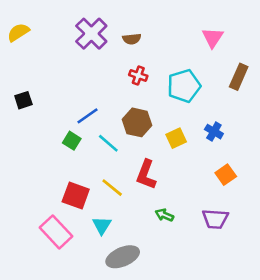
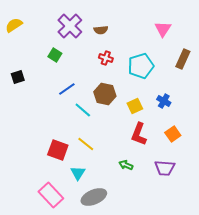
green square: (72, 141) -> (55, 55), moved
red L-shape: (146, 175) -> (139, 134), moved
pink rectangle: (56, 232) -> (51, 195), moved

